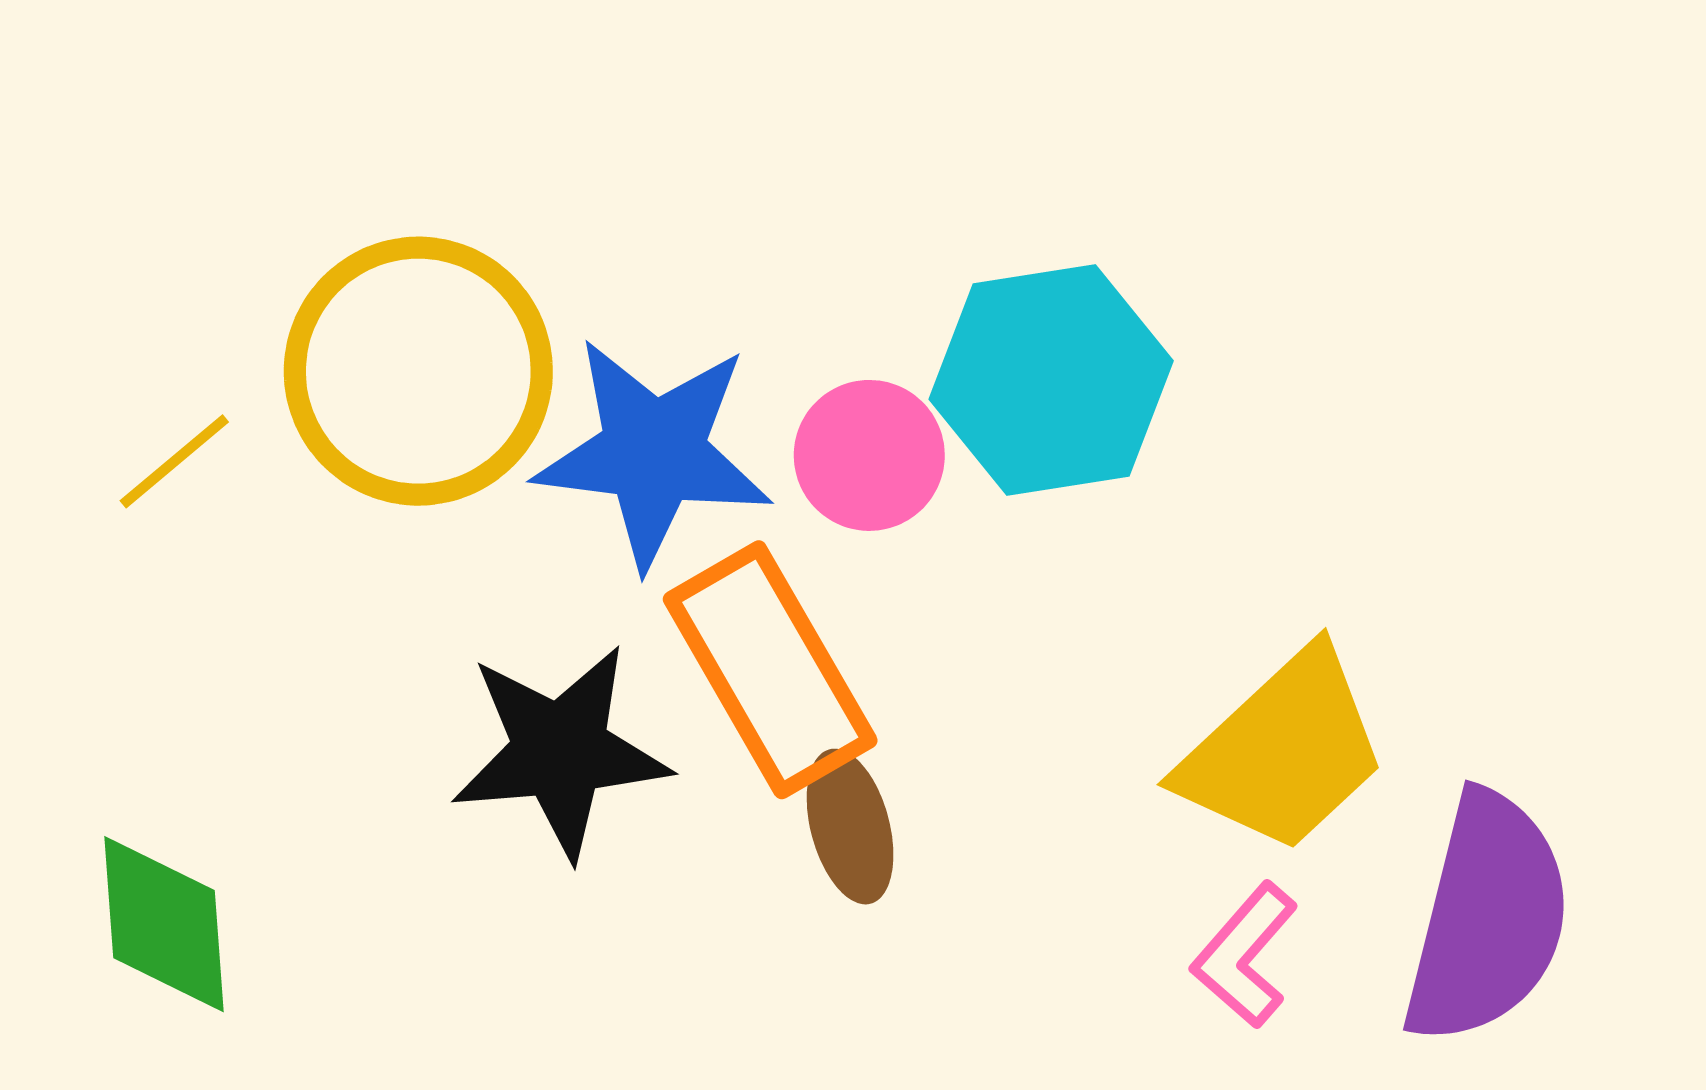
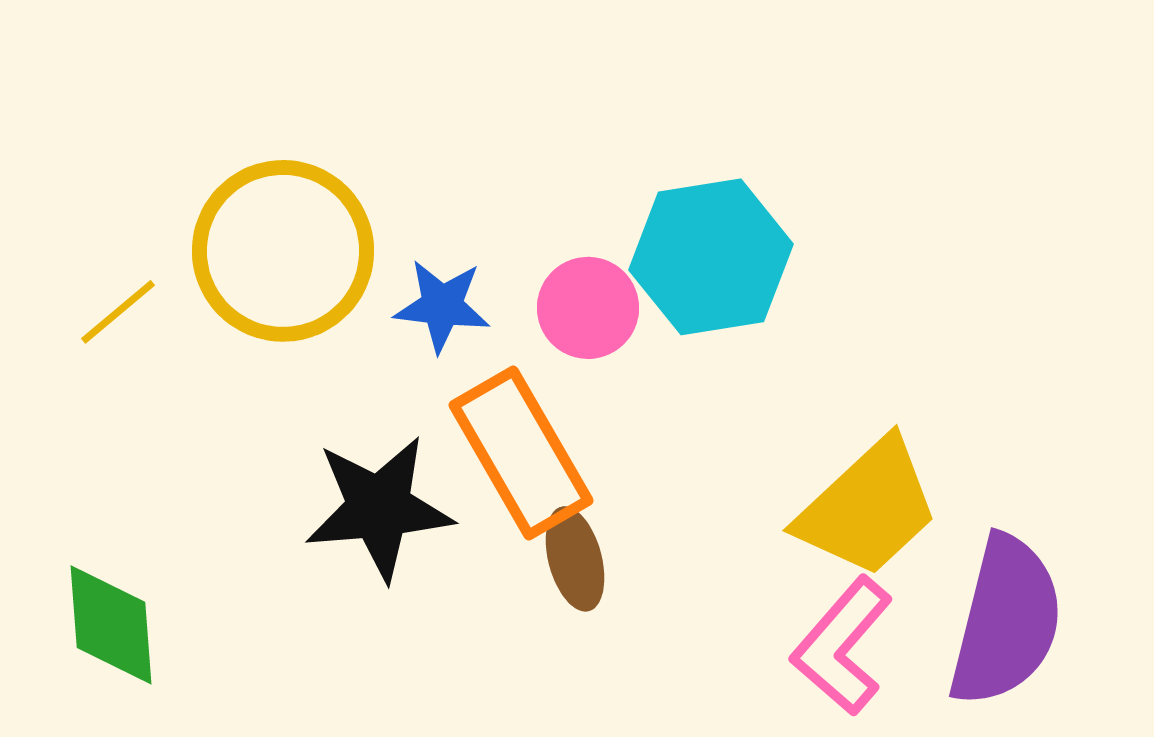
blue star: (653, 452) -> (442, 306), size x0.6
pink L-shape: (1245, 955) -> (842, 646), size x1.4

